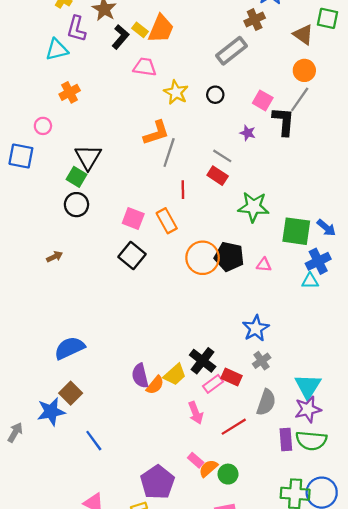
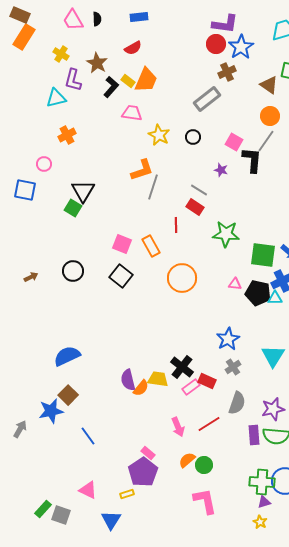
red line: (183, 190) -> (176, 225), moved
black circle: (76, 205) -> (73, 271), moved
brown arrow: (55, 257) -> (31, 277), moved
black pentagon: (229, 257) -> (258, 293), moved
yellow trapezoid: (175, 375) -> (158, 379), turned -130
cyan triangle: (308, 386) -> (273, 356), moved
pink arrow: (196, 413) -> (178, 427), moved
pink rectangle: (196, 460) -> (148, 453), moved

